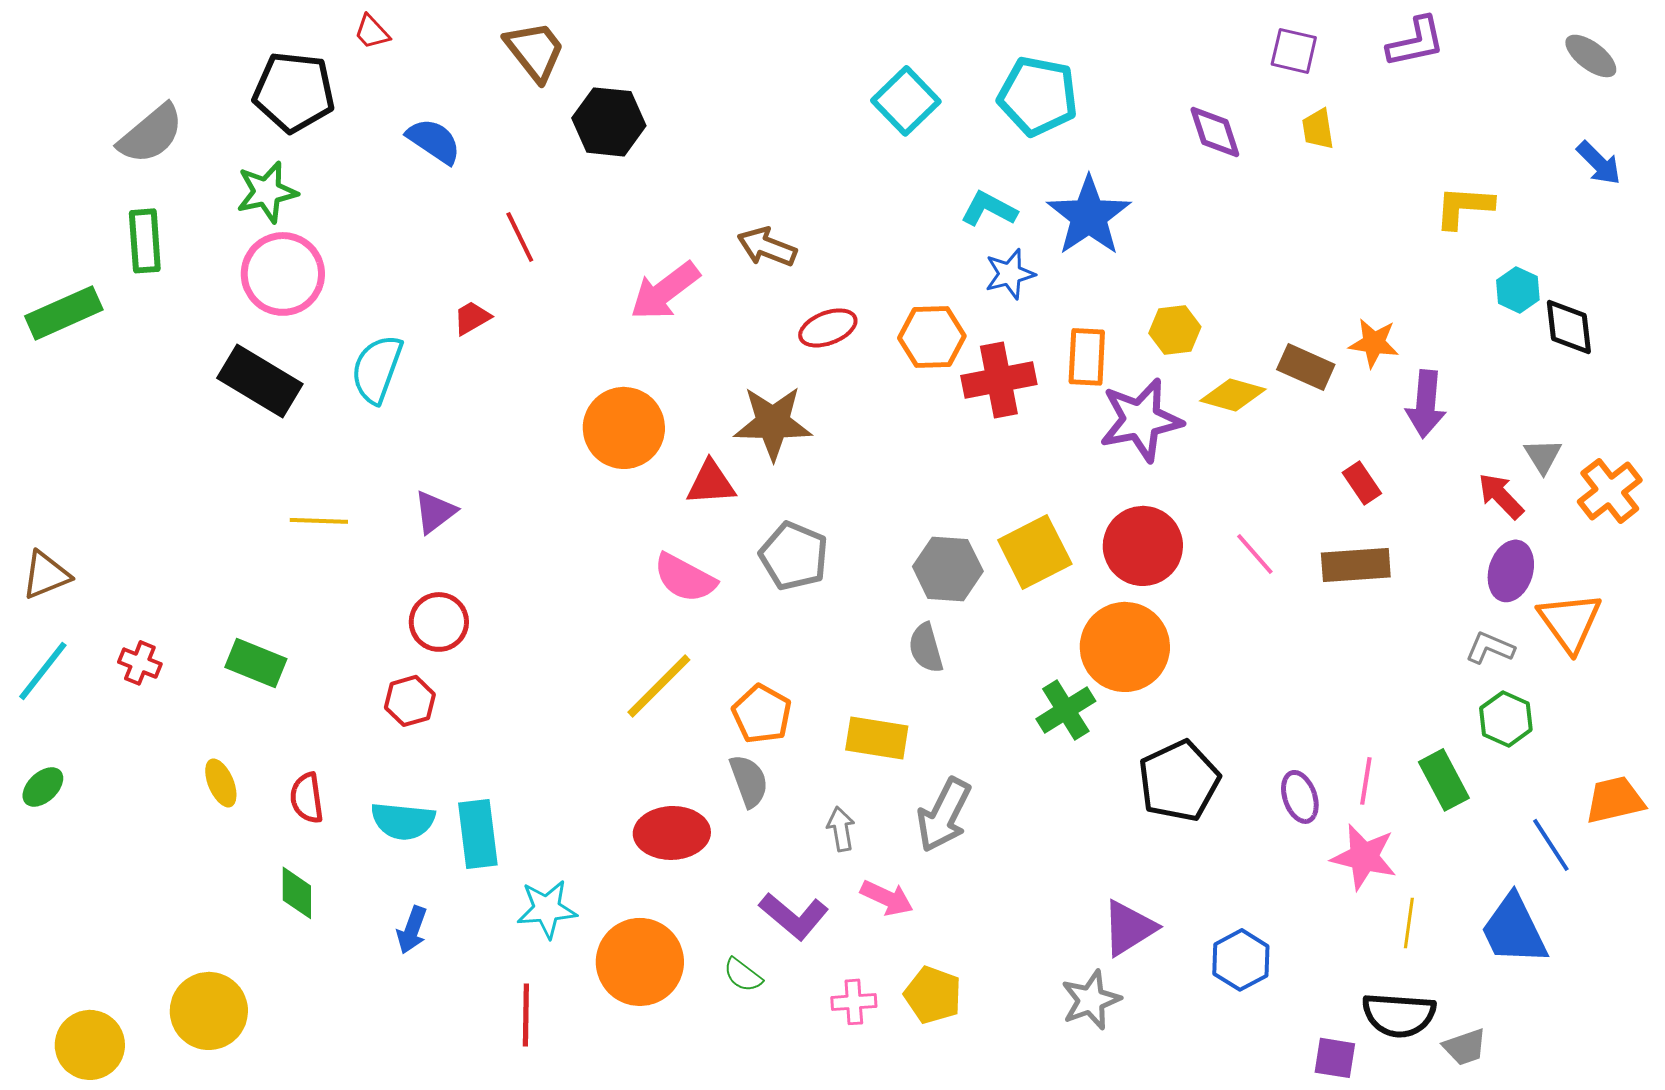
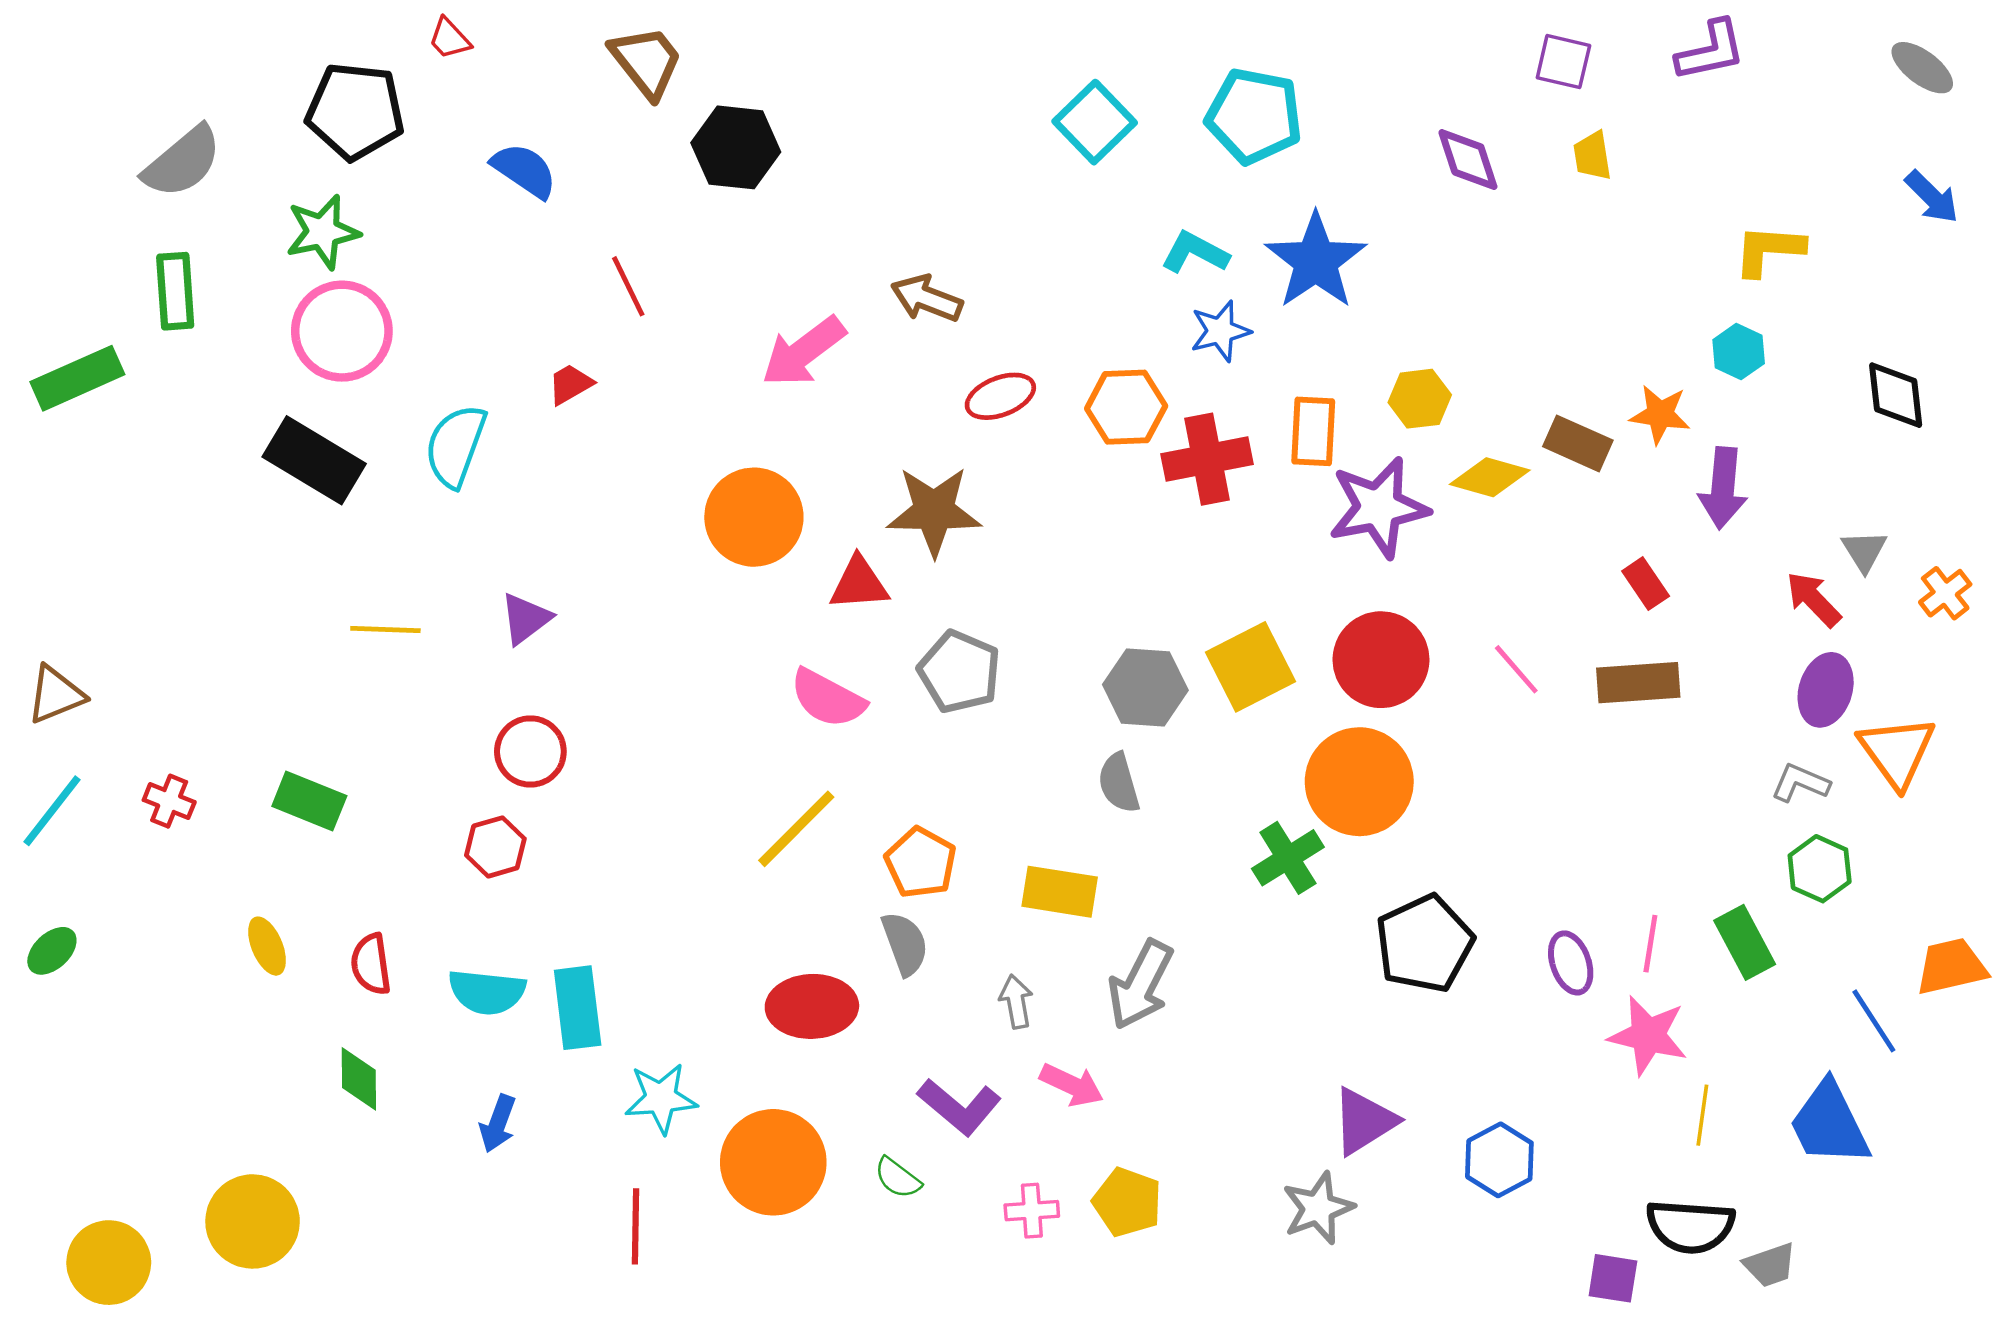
cyan hexagon: (1518, 290) -> (1739, 352), moved
orange cross: (1610, 491) -> (1945, 593), size x0.7

